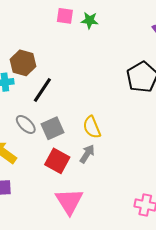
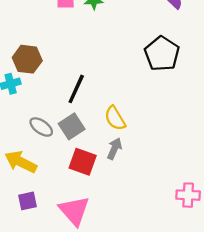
black line: (42, 90) -> (76, 89), moved
pink triangle: (69, 201) -> (74, 211), moved

